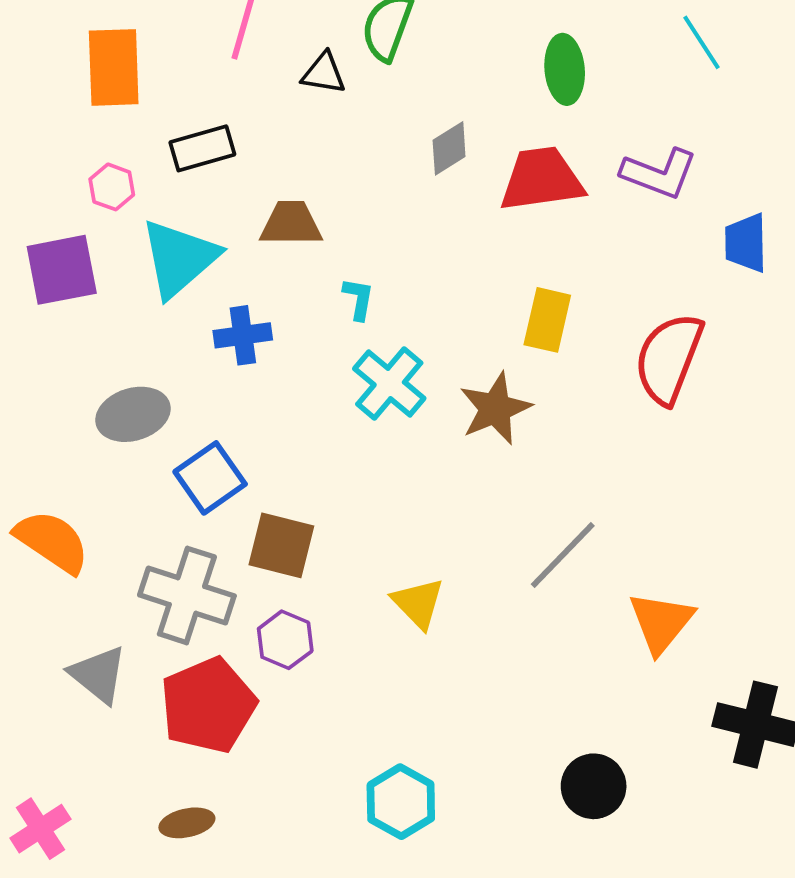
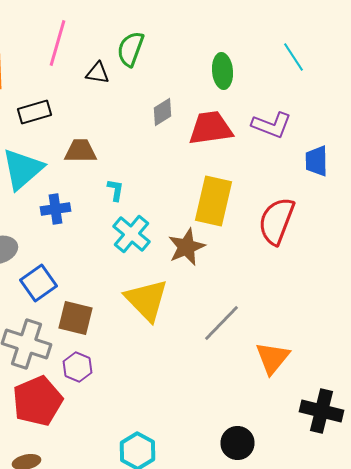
yellow rectangle: (547, 320) -> (214, 201), size x1.5
yellow triangle: (418, 603) -> (146, 300), moved, size x1.6

